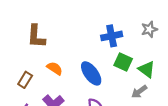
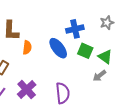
orange semicircle: (55, 68) -> (27, 47), moved, turned 64
blue ellipse: (91, 73) -> (58, 48), moved

